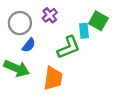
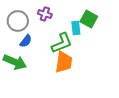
purple cross: (50, 15) -> (45, 14), turned -32
orange trapezoid: (53, 78) -> (64, 62), moved

